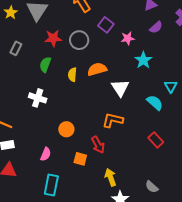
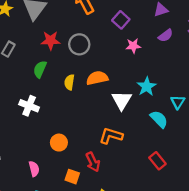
purple square: (106, 25) -> (121, 20), moved
cyan star: (143, 60) -> (147, 86), moved
pink semicircle: (46, 154) -> (34, 169), turned -40

